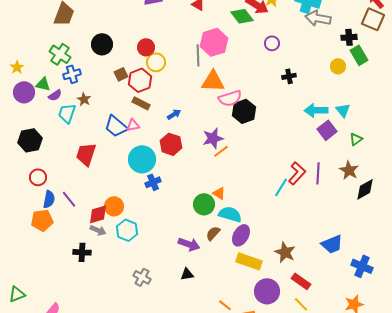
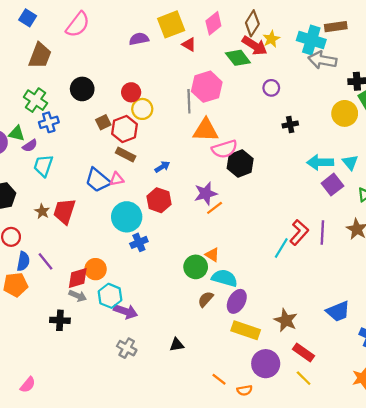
yellow circle: (338, 66) -> (345, 113), size x1.5
brown star: (84, 99) -> (42, 211), moved
purple arrow: (189, 244) -> (126, 311), moved

